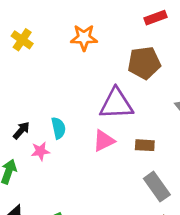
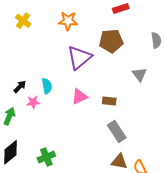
purple triangle: (116, 104) -> (79, 57), moved, turned -40

